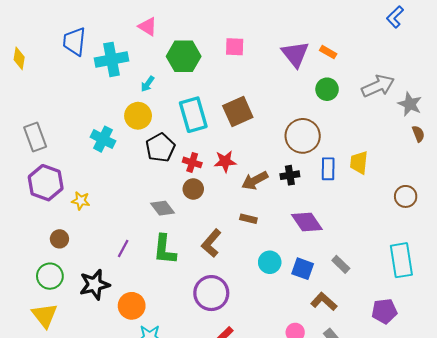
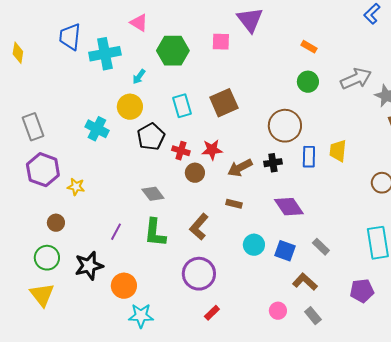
purple triangle: (295, 54) -> (250, 20), moved
cyan rectangle: (193, 115) -> (182, 106), size x0.7
brown circle: (193, 189) -> (195, 173), moved

